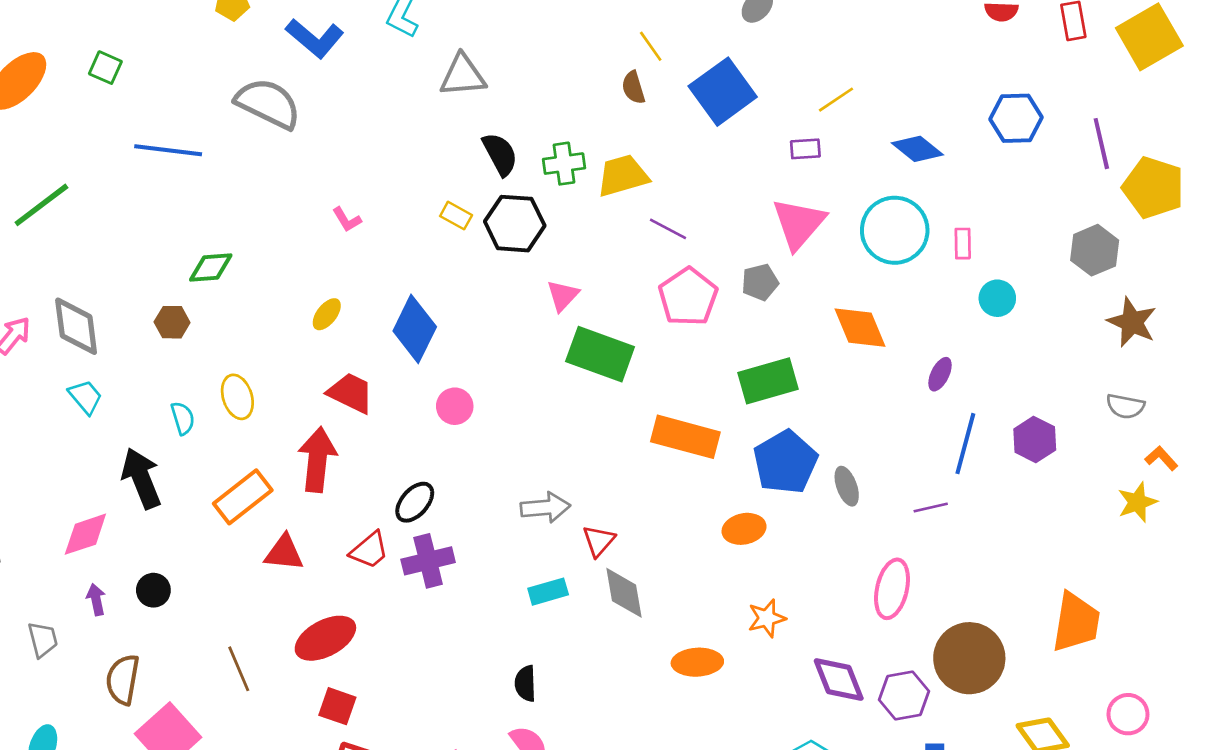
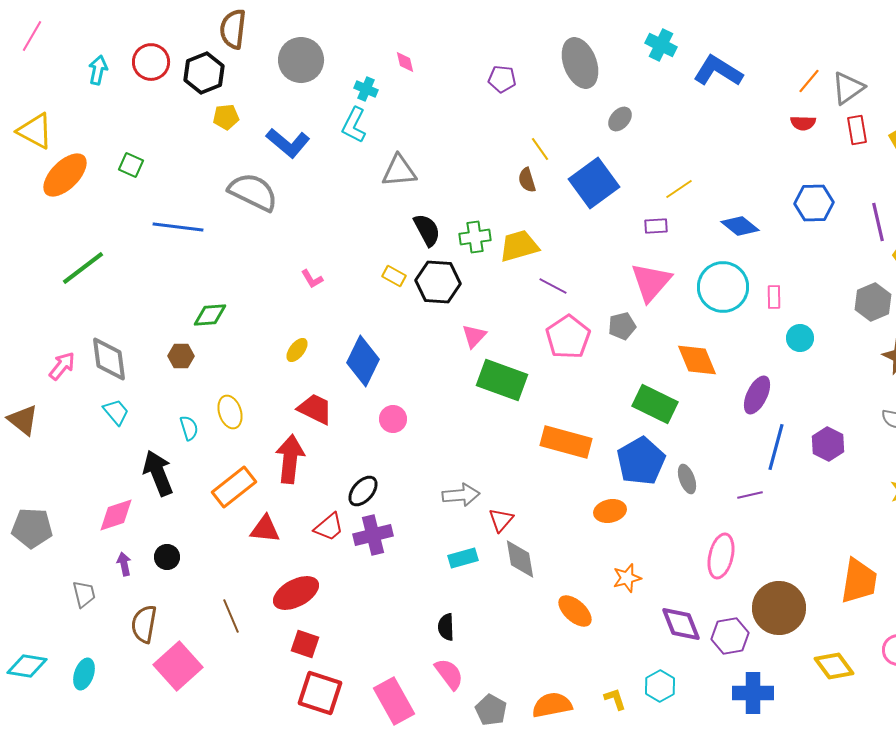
purple ellipse: (940, 374) -> (757, 395), size x1.5
green rectangle: (768, 381) -> (655, 404), moved, turned 42
orange ellipse: (697, 662) -> (575, 611), turned 45

